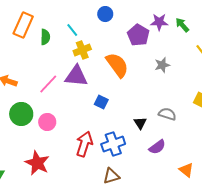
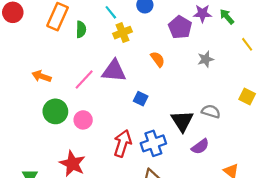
cyan line: (72, 30) -> (111, 12), moved
yellow cross: (82, 50) -> (122, 33), moved
orange semicircle: (117, 65) -> (158, 59), size x0.6
black triangle: (140, 123) -> (182, 121), size x1.6

